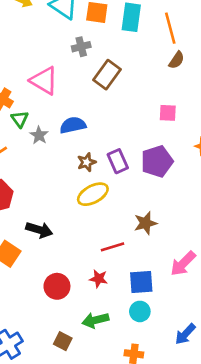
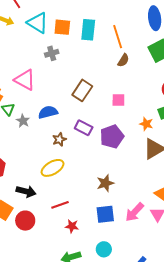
brown rectangle: (107, 75) -> (82, 90), moved
purple rectangle: (118, 161) -> (84, 128), moved, turned -36
yellow ellipse: (93, 194) -> (53, 168), moved
red line: (112, 247) -> (60, 205), moved
blue square: (141, 282) -> (105, 214), moved
red circle: (57, 286) -> (25, 221), moved

